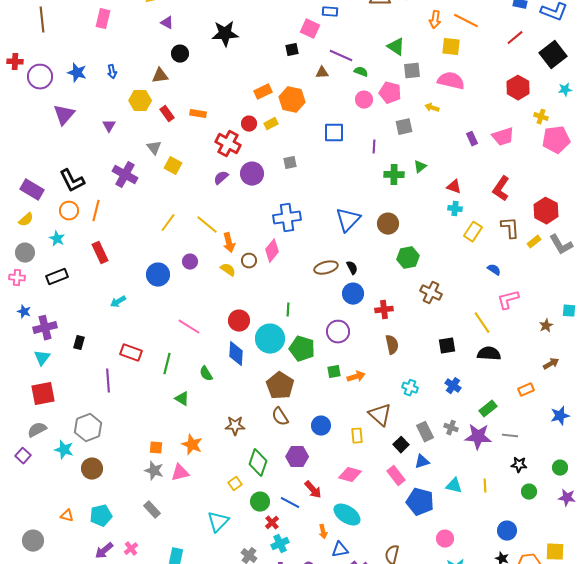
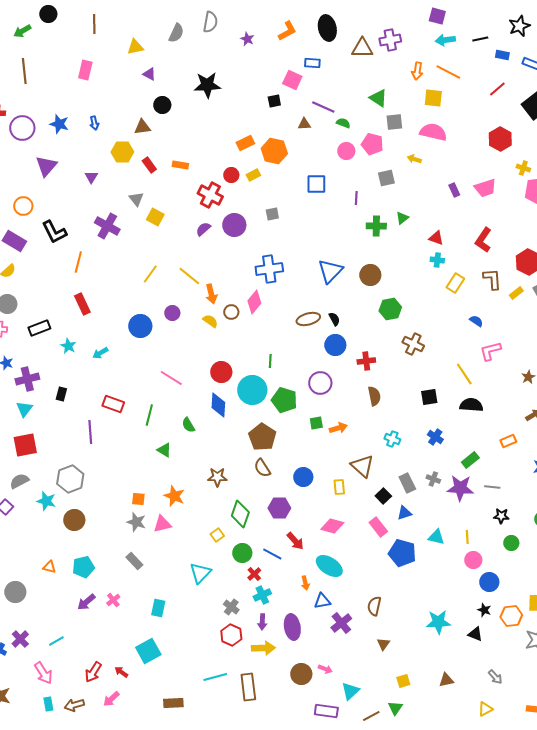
orange circle: (69, 211) -> (23, 206), moved
cyan star: (57, 239) -> (68, 346), moved
pink circle: (445, 539) -> (473, 560), moved

